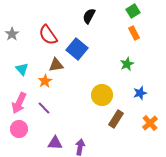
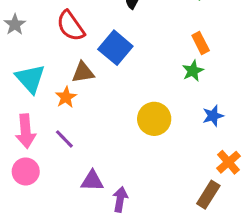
orange rectangle: (134, 33) -> (201, 43), moved
cyan triangle: (22, 69) -> (30, 79), size x1.5
pink arrow: (19, 103) -> (26, 131), turned -30
brown rectangle: (116, 119) -> (208, 195), moved
purple triangle: (55, 143) -> (92, 181), moved

